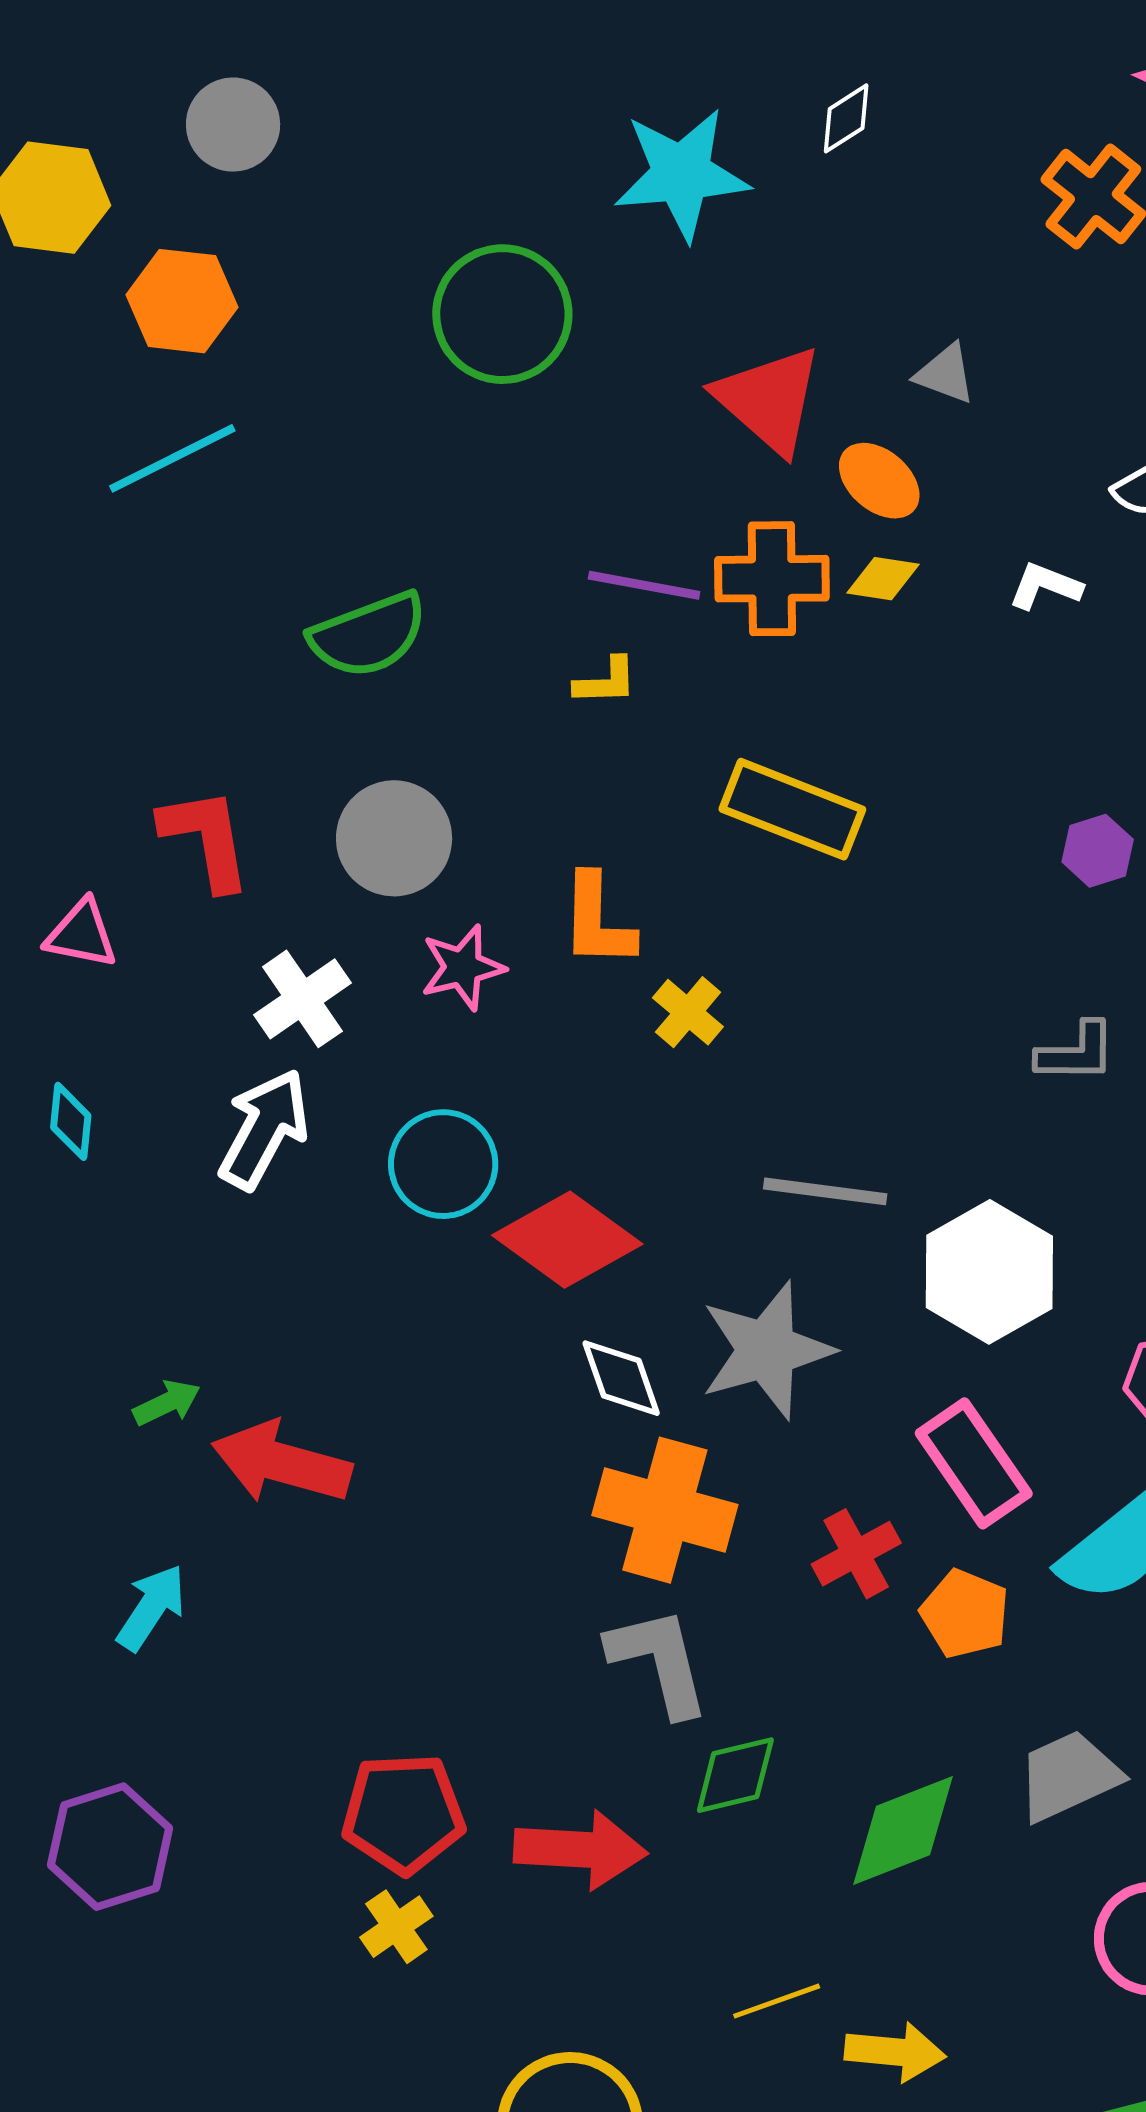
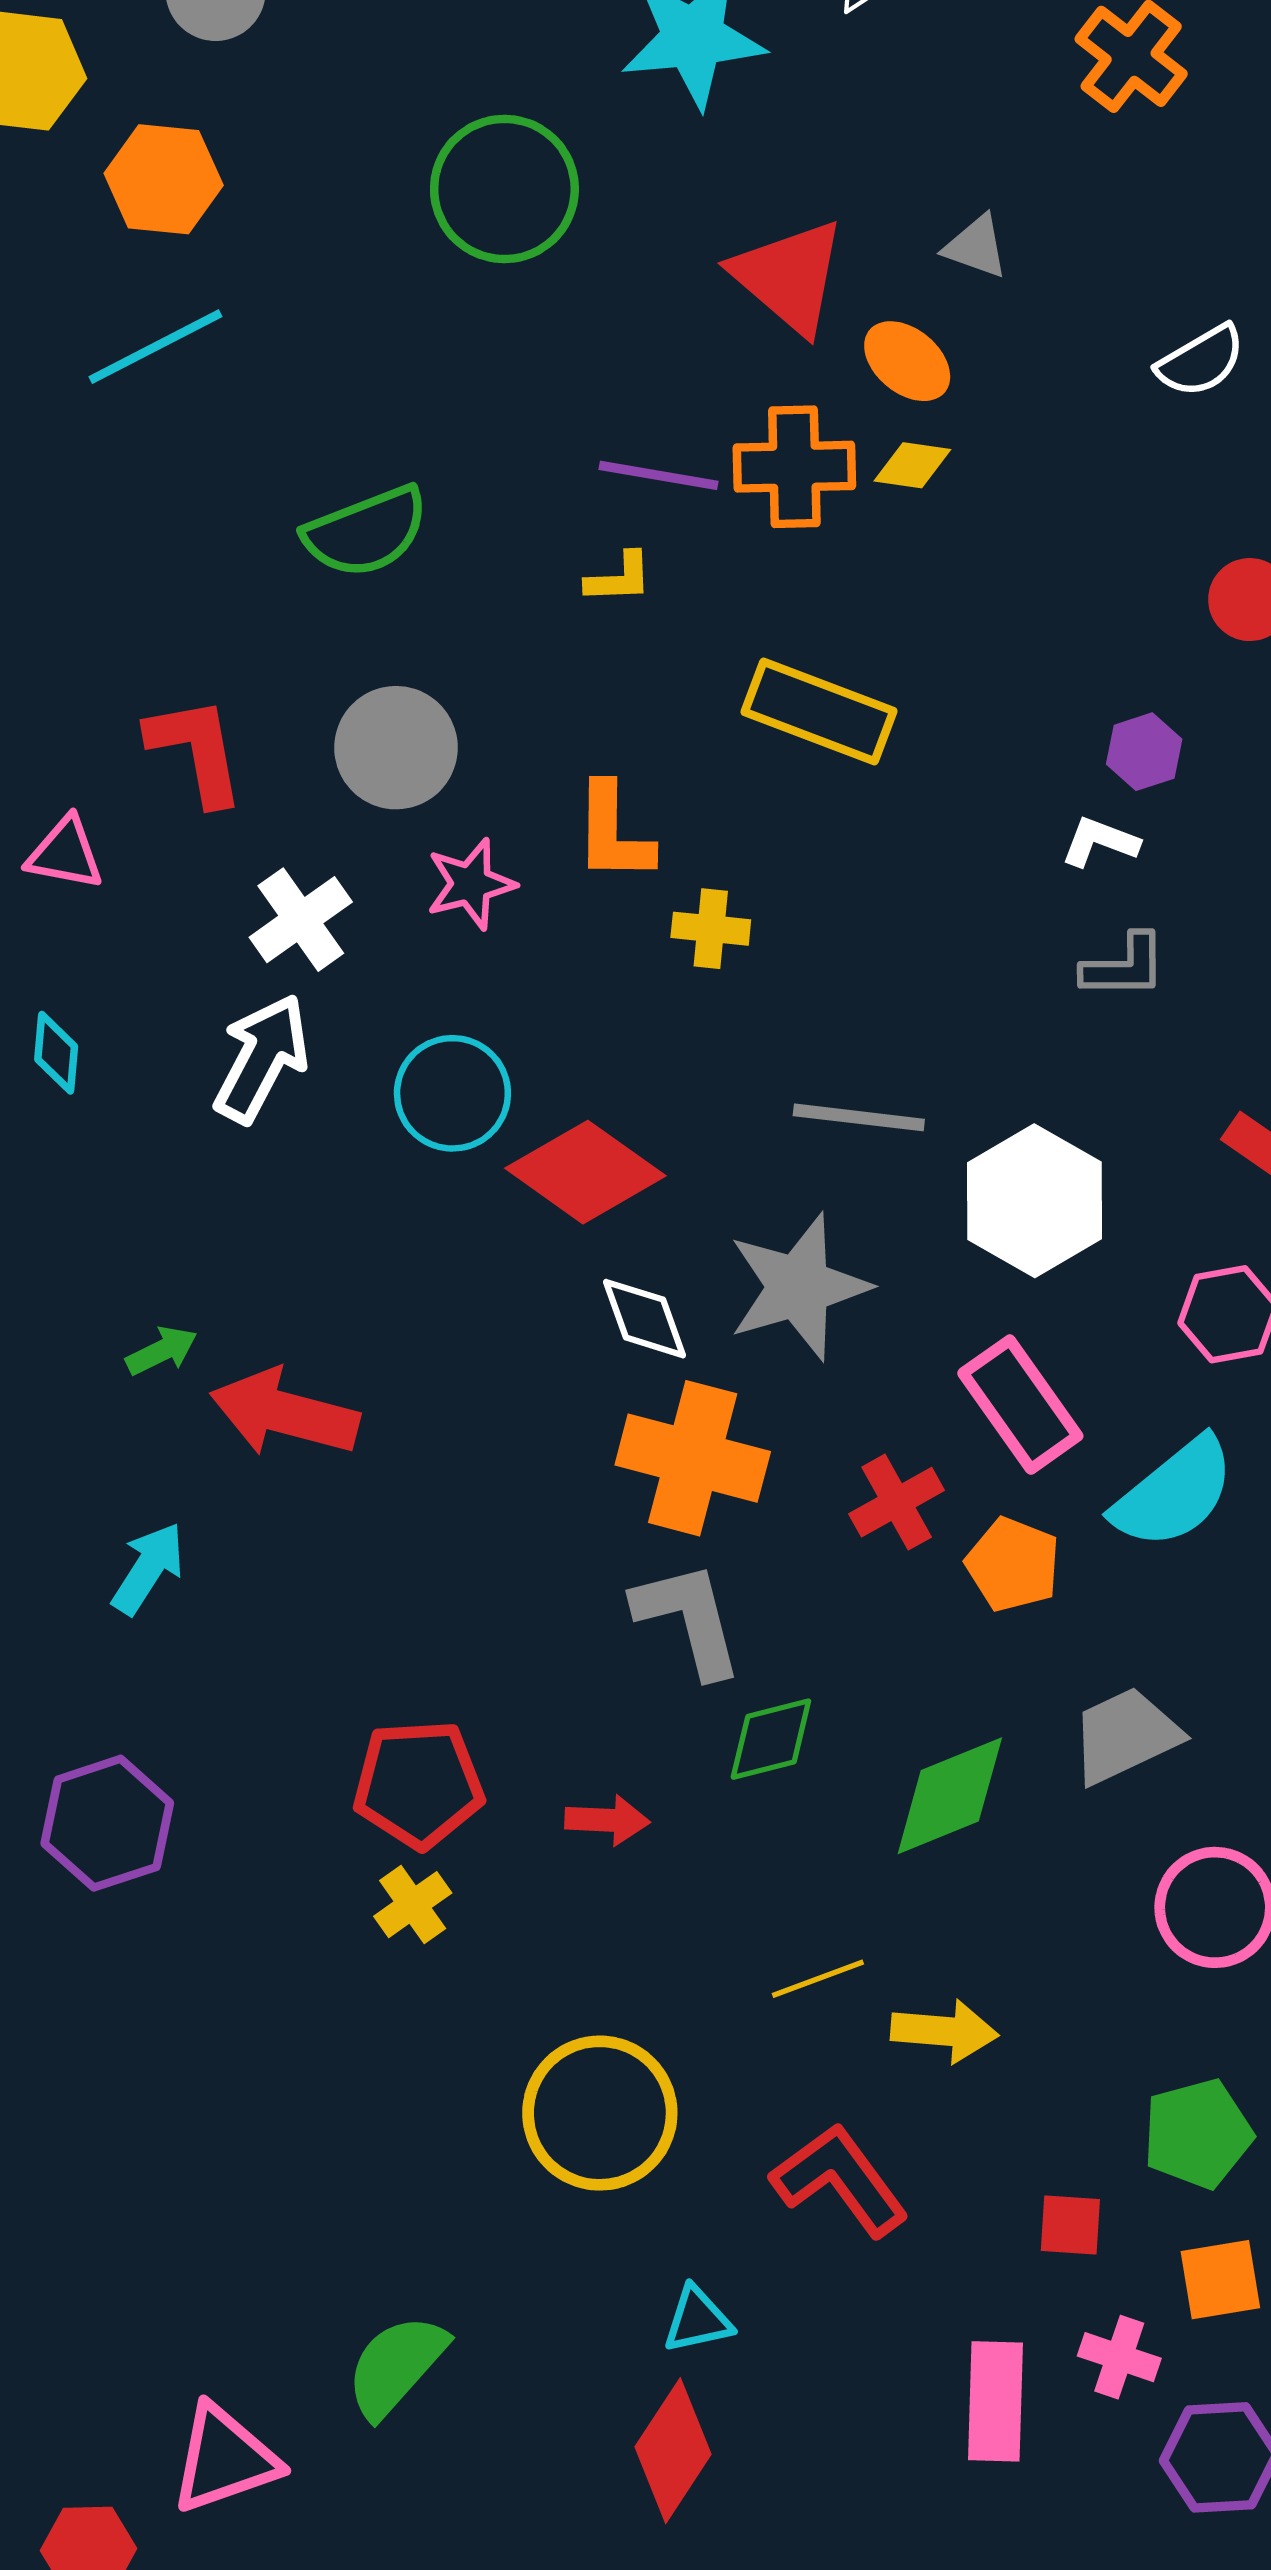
white L-shape: (1045, 586) -> (1100, 842), moved
yellow cross: (688, 1012) -> (711, 929), turned -34
red arrow: (580, 1850) -> (607, 1820), size x0.6

